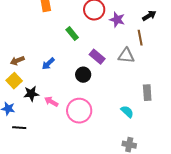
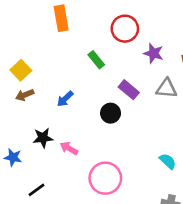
purple star: (117, 20) -> (153, 53), moved
yellow square: (14, 81) -> (21, 70), moved
pink circle: (79, 111) -> (105, 178), moved
black line: (19, 128) -> (36, 190), moved, turned -40

